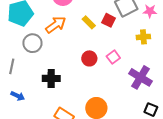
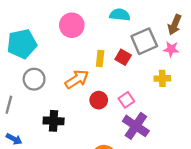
yellow rectangle: (89, 22) -> (100, 58), turned 48
orange arrow: (56, 25) -> (77, 79), moved
purple cross: (141, 77) -> (136, 126), moved

